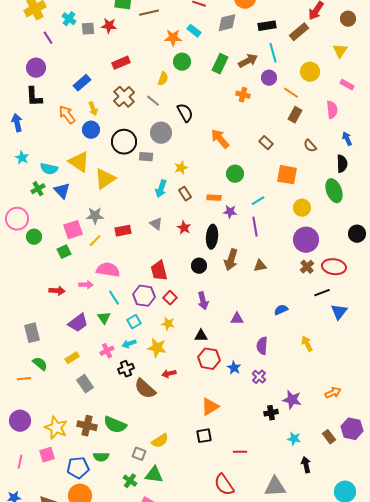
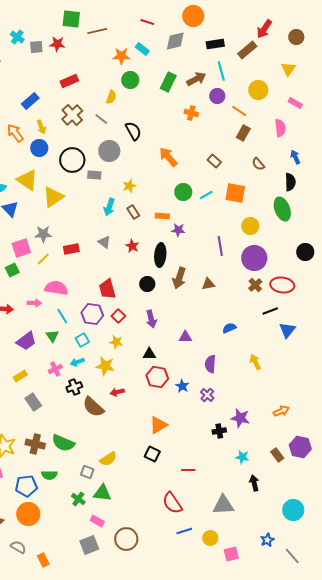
cyan line: (258, 201) -> (206, 195), moved
purple line: (255, 227) -> (220, 246), moved
black square: (204, 436) -> (152, 454), turned 35

